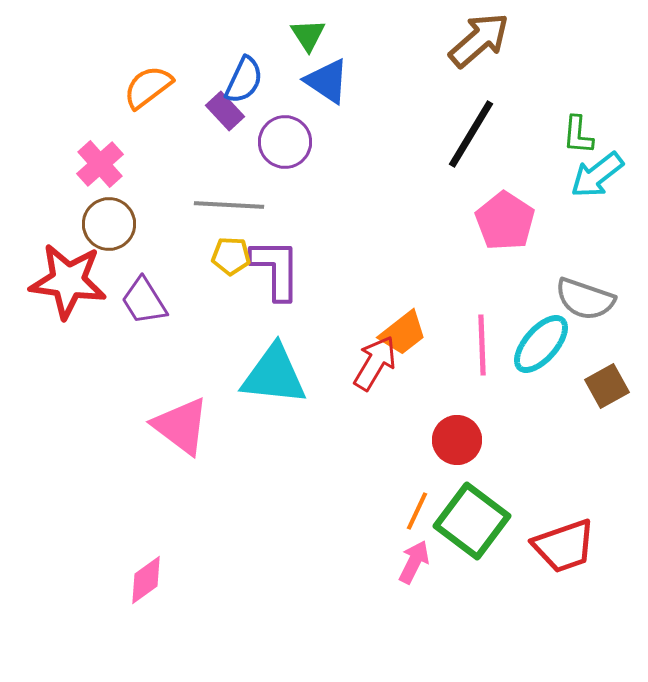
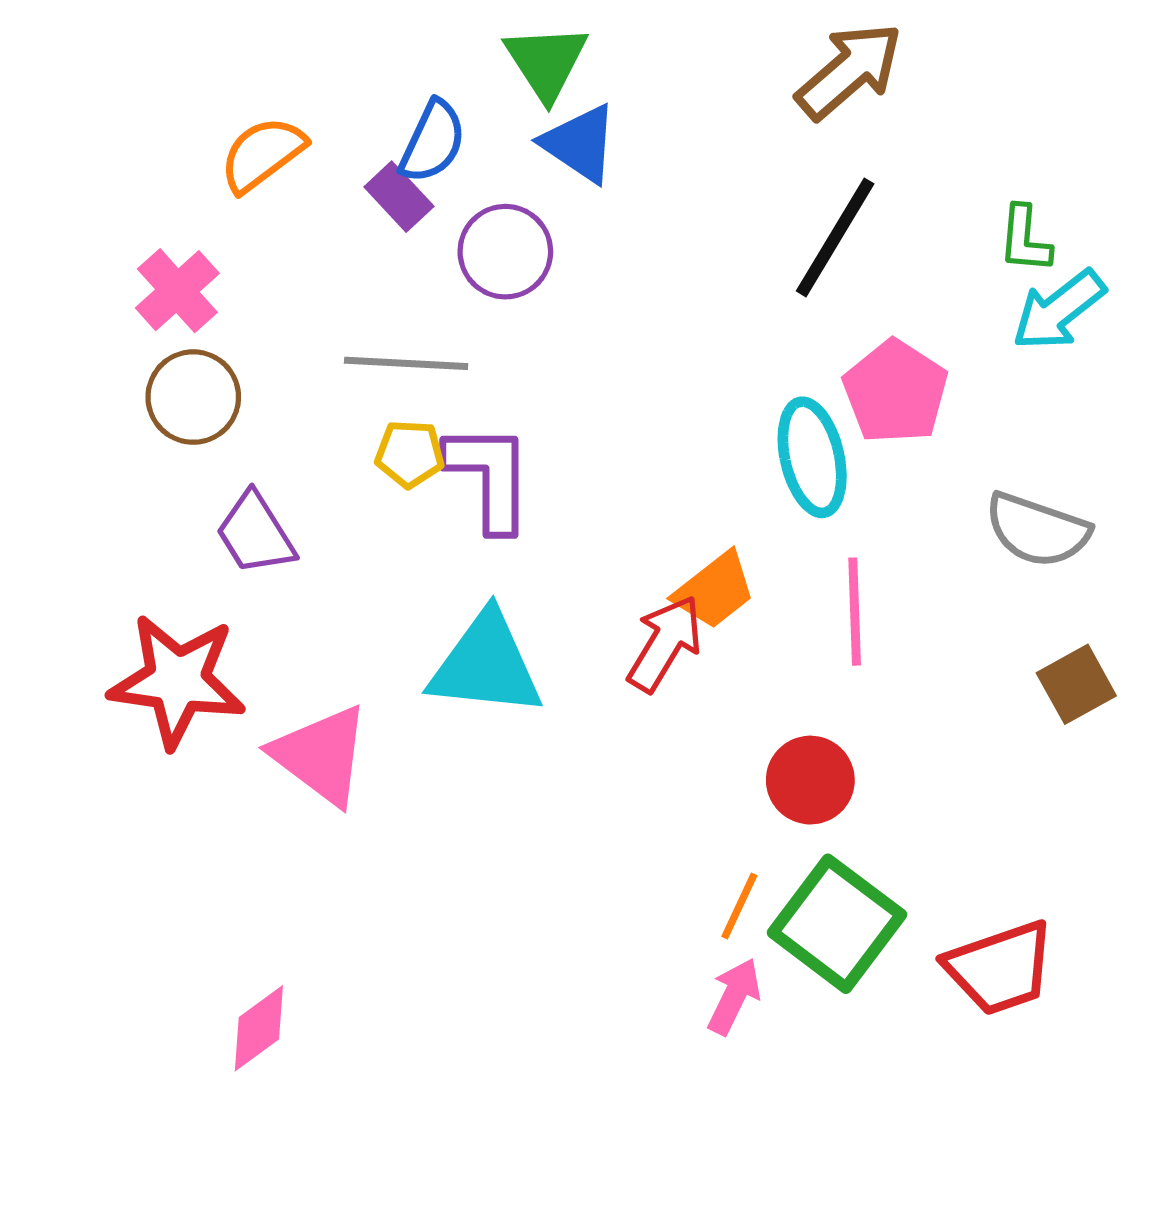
green triangle: (308, 35) -> (546, 62), size x1.4
red star: (68, 281) -> (177, 681), moved
cyan ellipse: (541, 344) -> (812, 457), moved, turned -54

